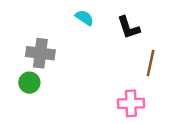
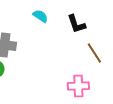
brown line: (151, 63) -> (94, 53), turned -45

